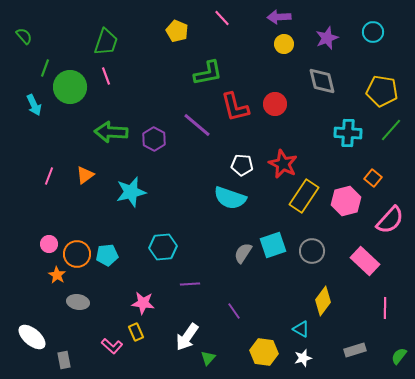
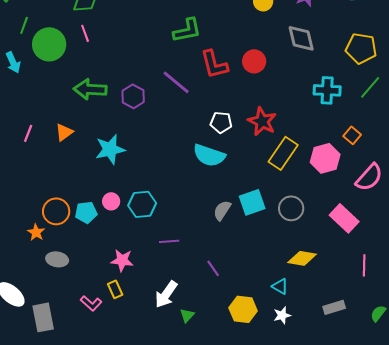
pink circle: (49, 244) -> (111, 201), moved
yellow diamond: (323, 301) -> (302, 258), turned 64
gray rectangle: (64, 360) -> (43, 317), size x1.6

